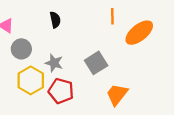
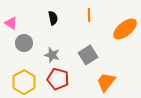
orange line: (112, 16) -> (89, 15), moved
yellow hexagon: (31, 80) -> (24, 82), moved

